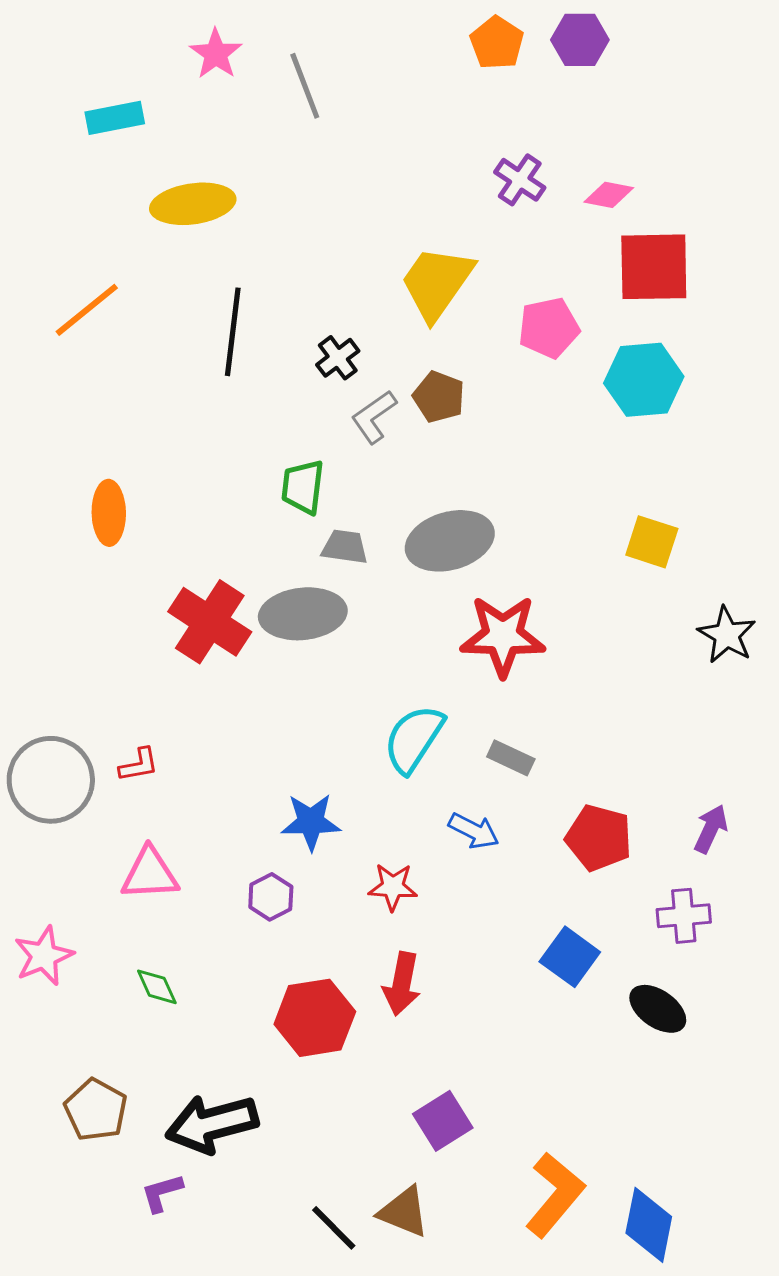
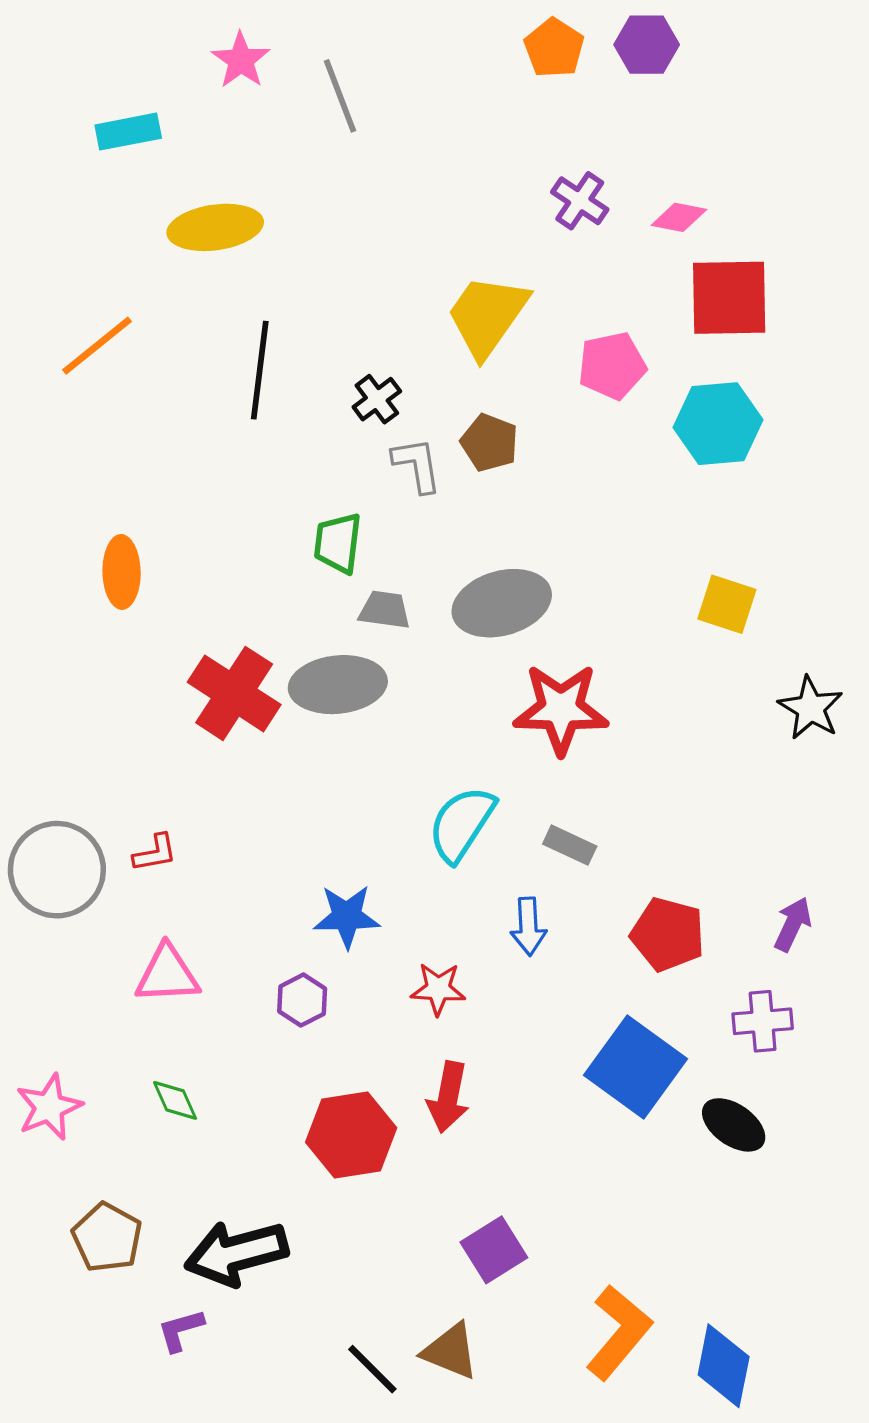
gray L-shape: (374, 417) -> (417, 465), turned 116
blue arrow: (474, 831) -> (528, 926), turned 60
pink star: (44, 956) -> (49, 1107), moved
blue square: (570, 957) -> (635, 1067), size x1.5

